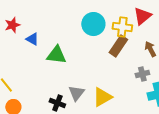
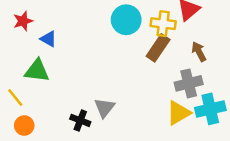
green triangle: (56, 55) -> (37, 71), moved
gray cross: (142, 74) -> (189, 83), size x1.5
yellow triangle: (102, 97) -> (178, 113), moved

